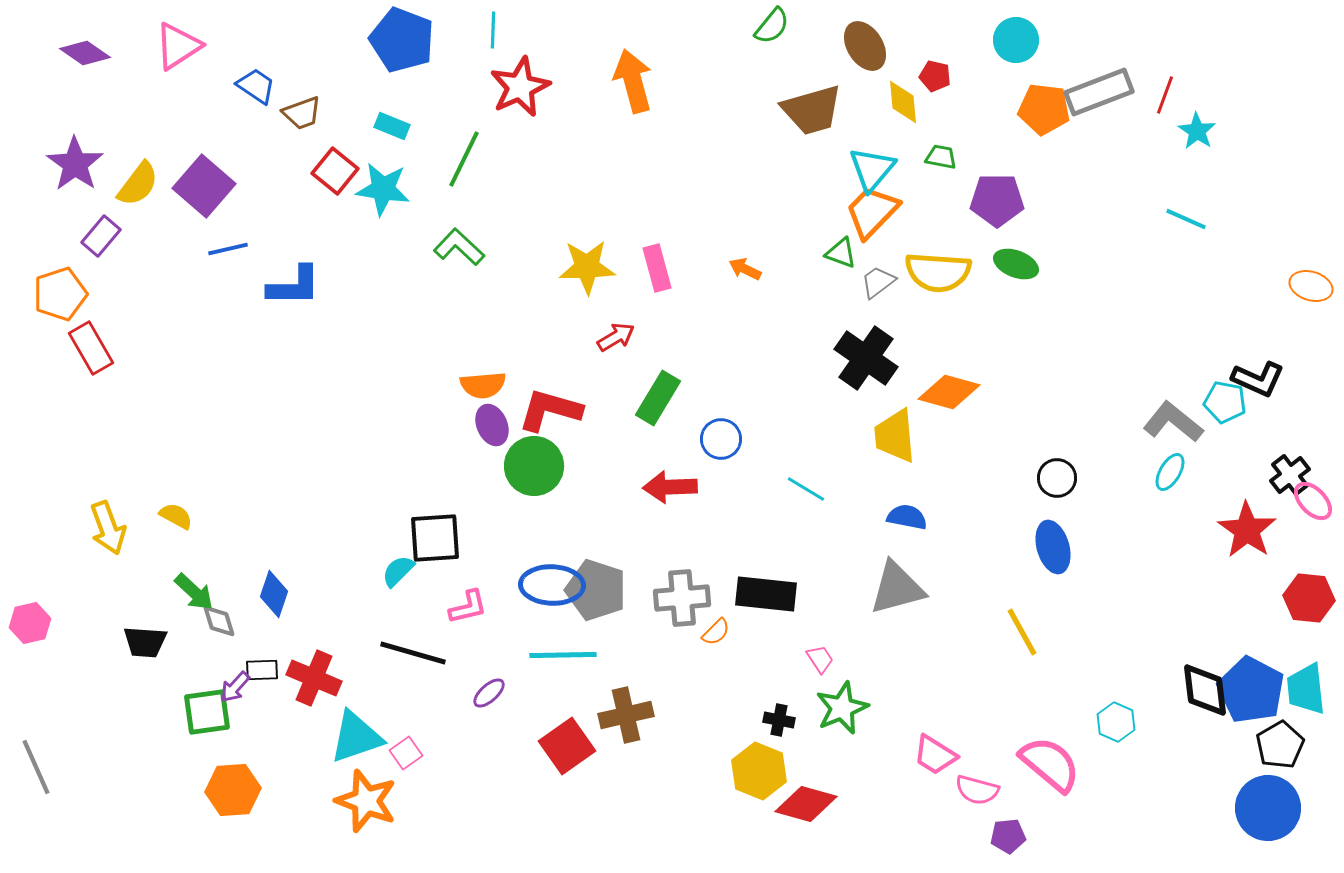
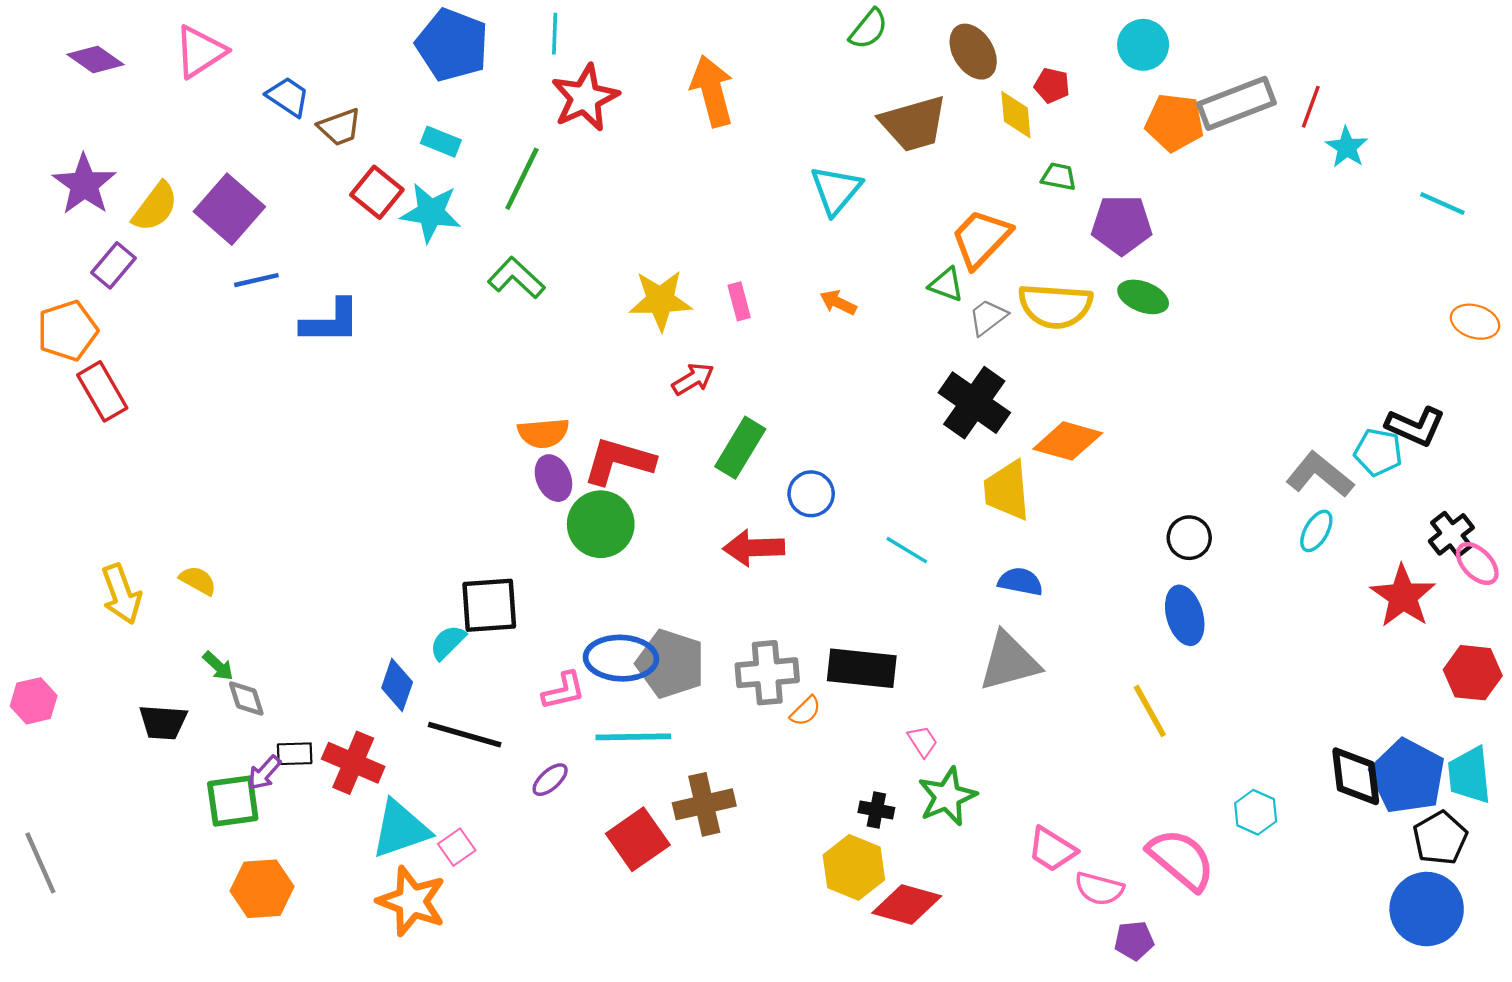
cyan triangle: (872, 169) -> (836, 190), moved
cyan line: (1186, 219) -> (1442, 204), moved
pink rectangle: (657, 268) -> (739, 301), size x0.7
green arrow: (194, 592) -> (218, 666), size x0.7
blue diamond: (274, 594) -> (397, 685), moved
pink L-shape: (468, 607) -> (564, 691), moved

